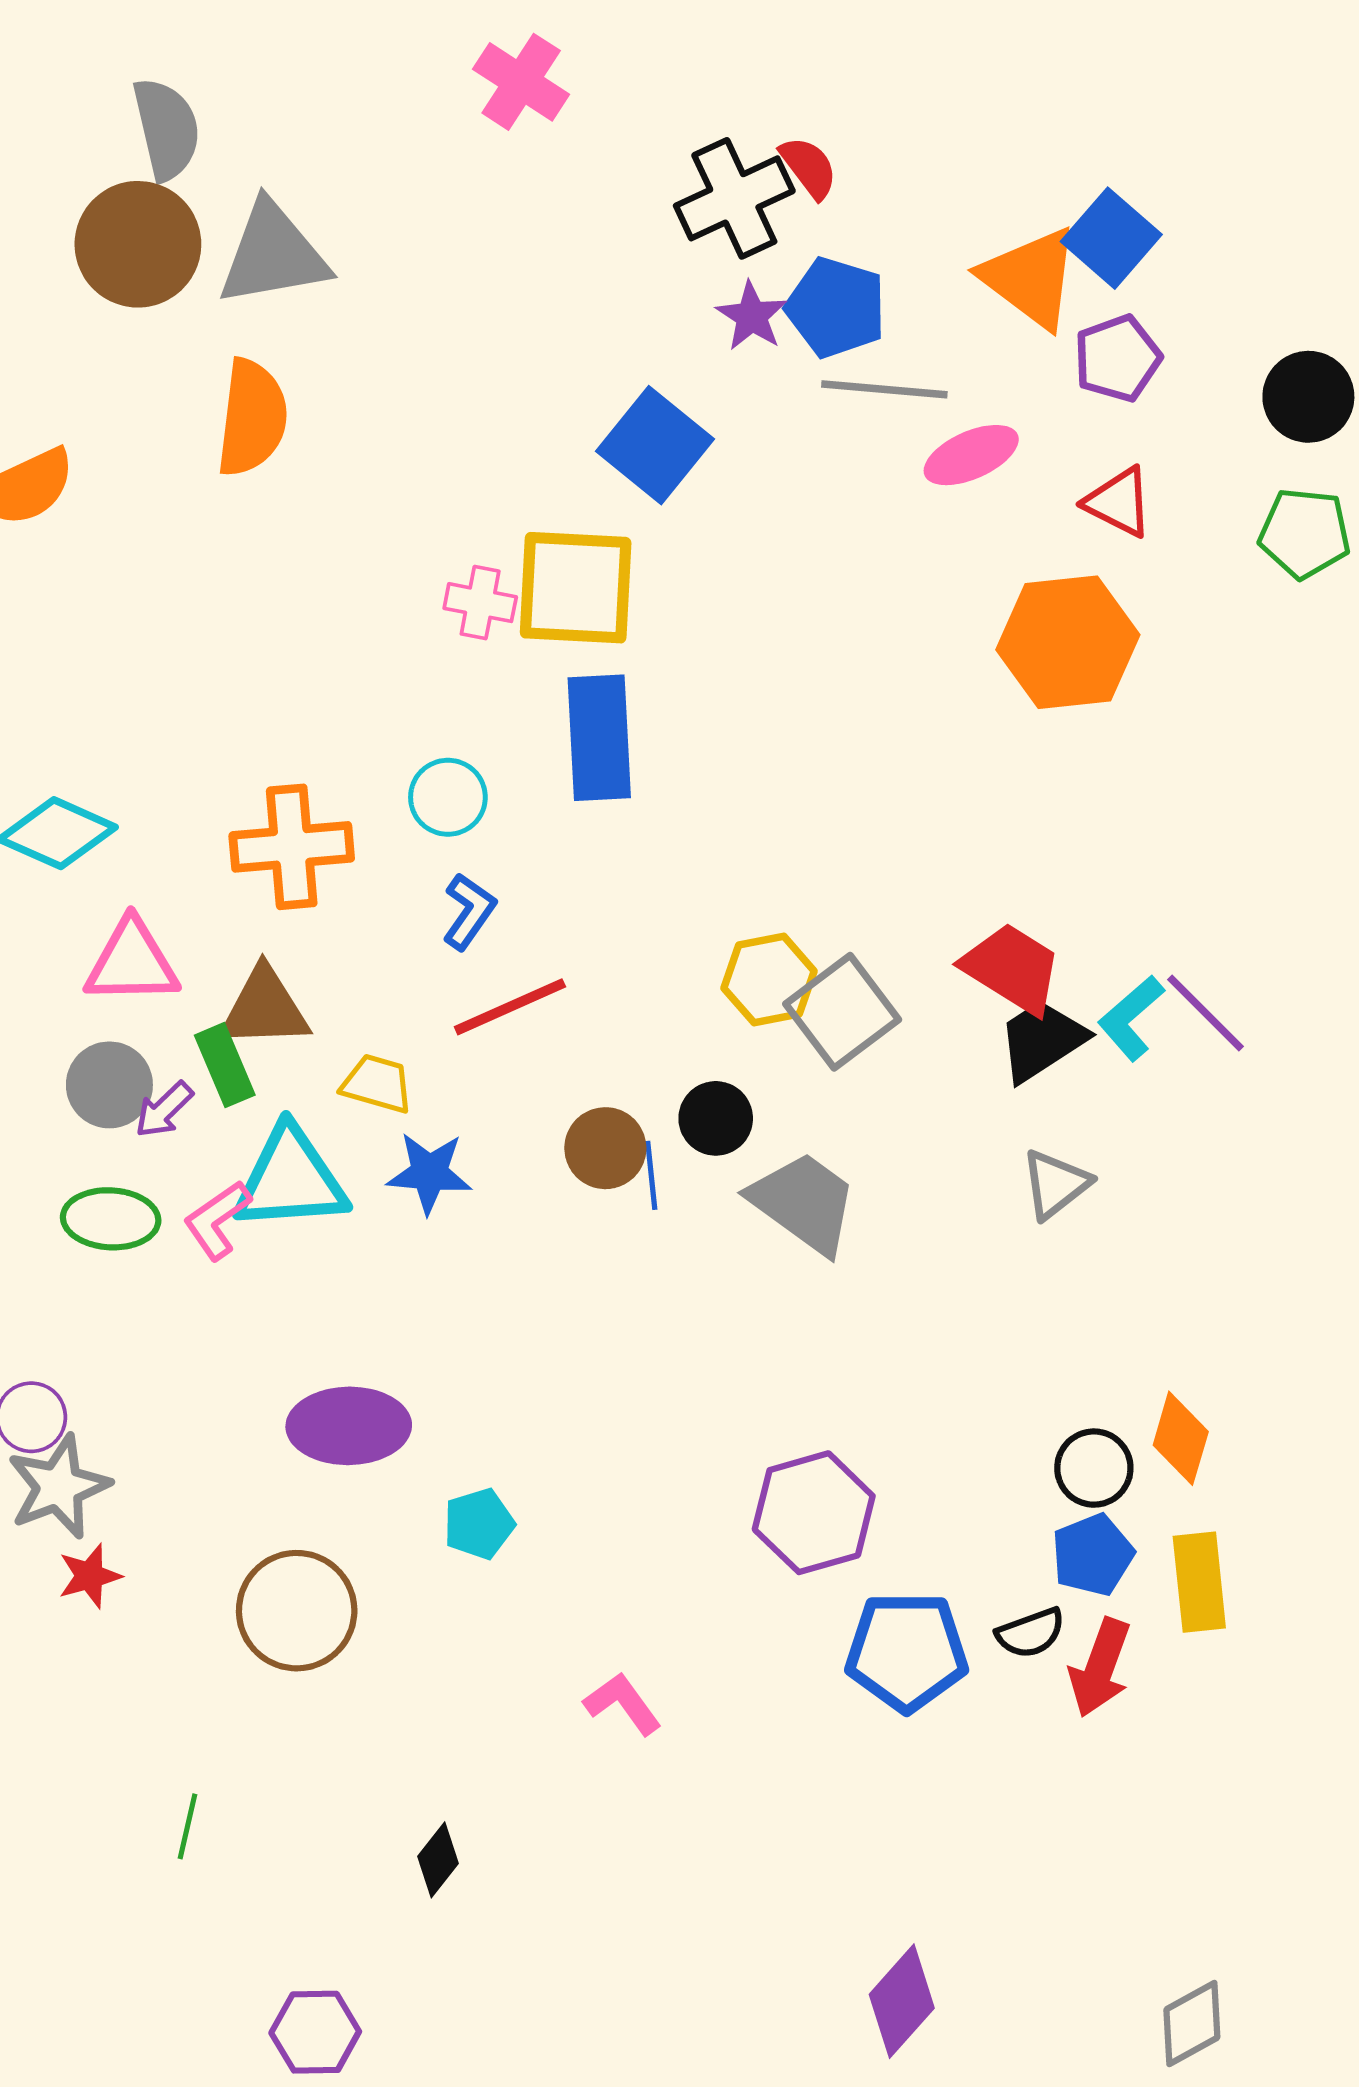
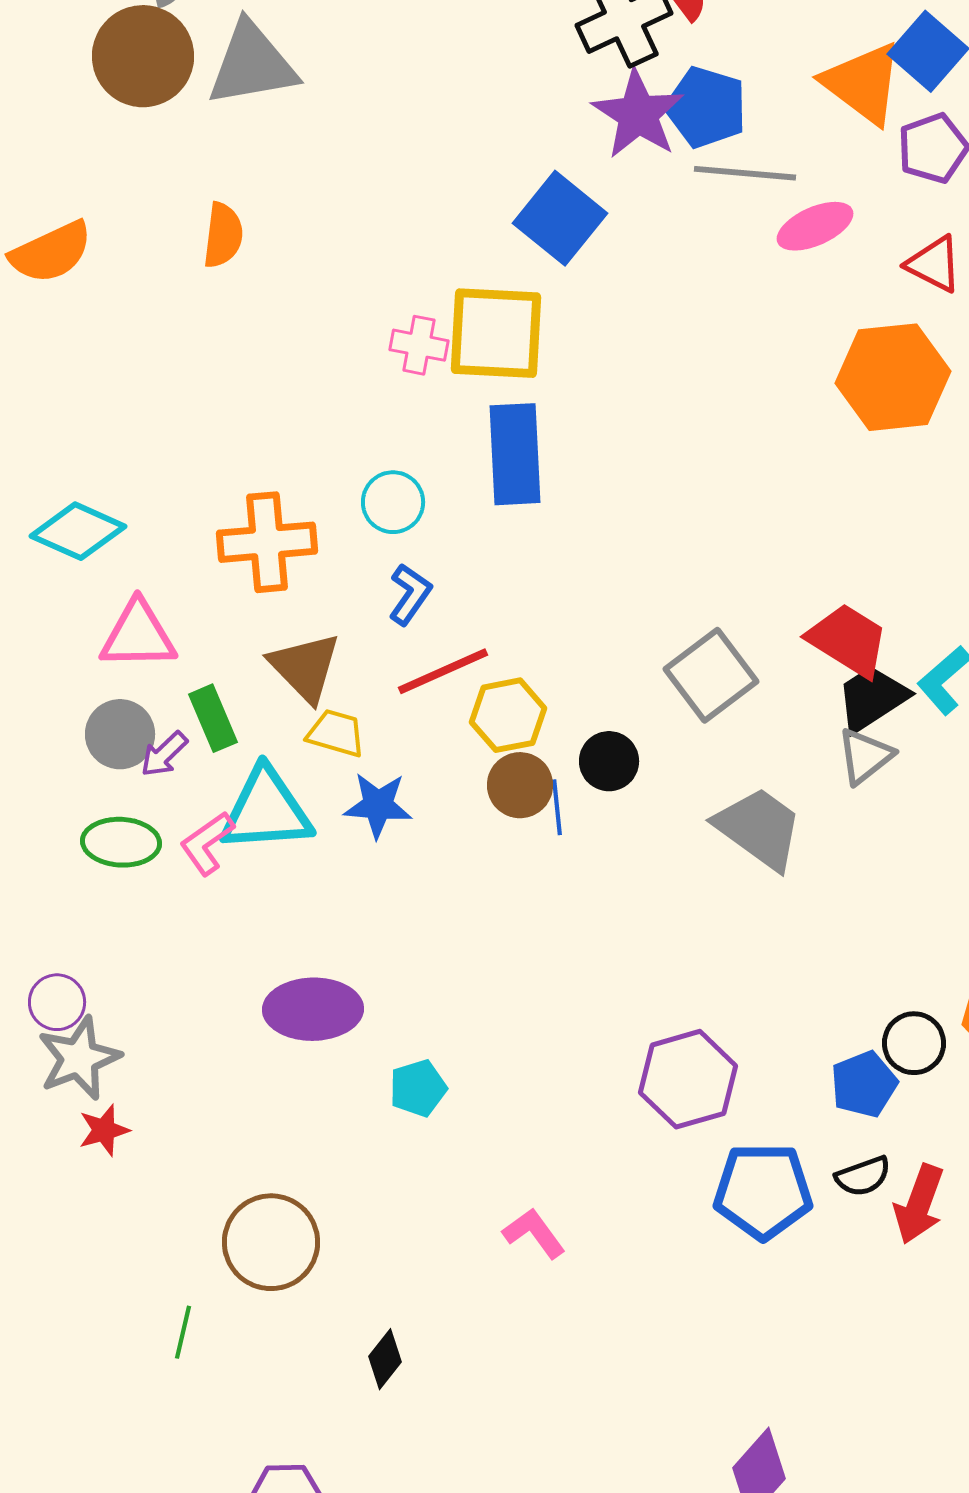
purple star: (752, 316) -> (638, 114), size x1.6
orange semicircle: (252, 418) -> (223, 235), moved, size x0.7
yellow hexagon: (769, 980) -> (508, 715), moved
brown triangle: (264, 1008) -> (305, 667), moved, turned 48
gray triangle: (1055, 1184) -> (865, 756), moved
gray trapezoid: (804, 1203) -> (759, 828), moved
blue pentagon: (1093, 1555) -> (864, 1084), moved
brown circle: (297, 1611) -> (271, 1242), moved

